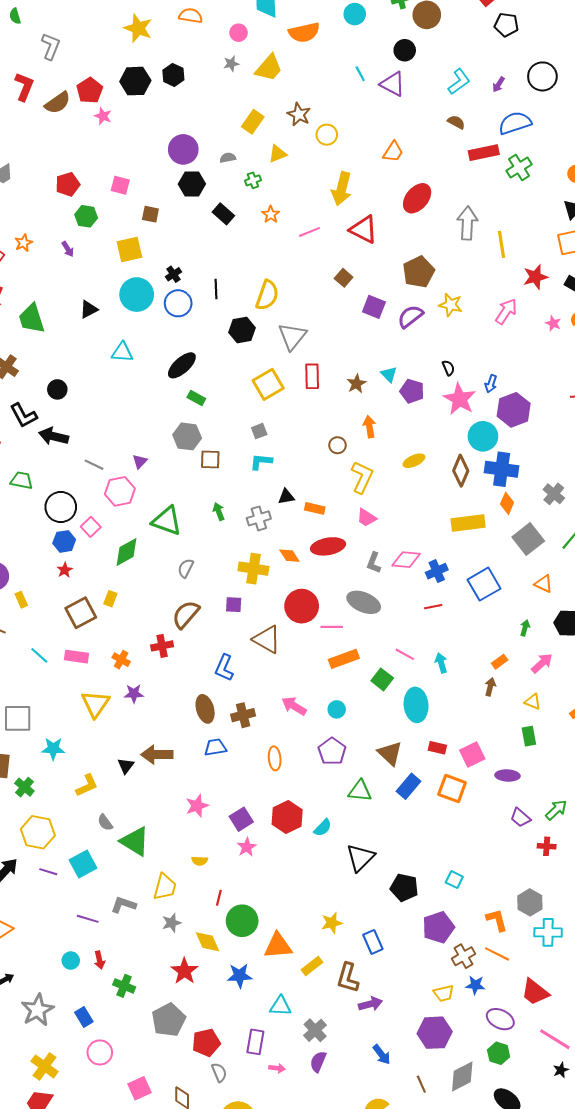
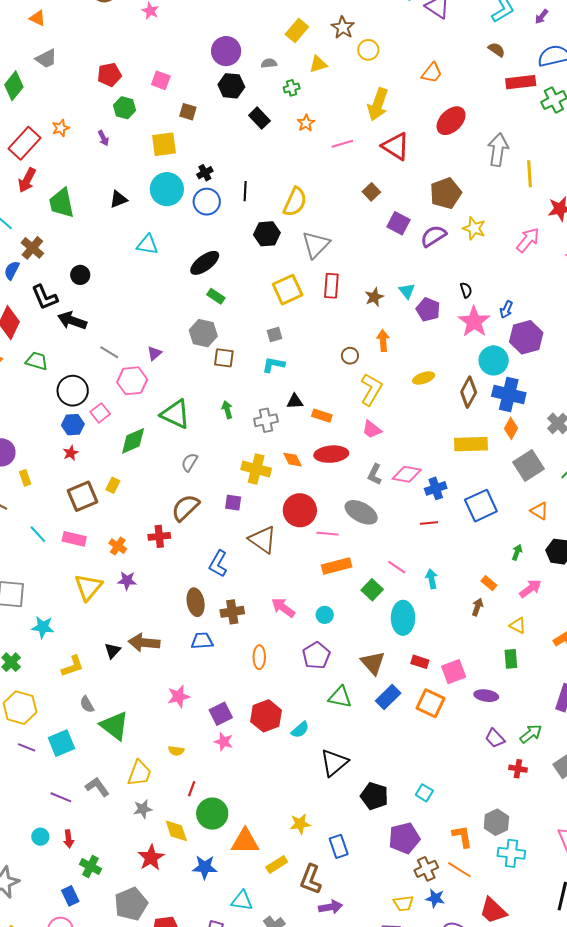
orange rectangle: (500, 662) -> (489, 583), turned 70
pink star: (247, 847) -> (224, 742), turned -30
gray L-shape: (123, 905) -> (97, 787), turned 30
blue rectangle: (84, 1017) -> (70, 896), moved

